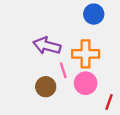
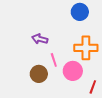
purple arrow: (47, 46) -> (40, 39), size x0.7
orange cross: (86, 54) -> (86, 48), moved

